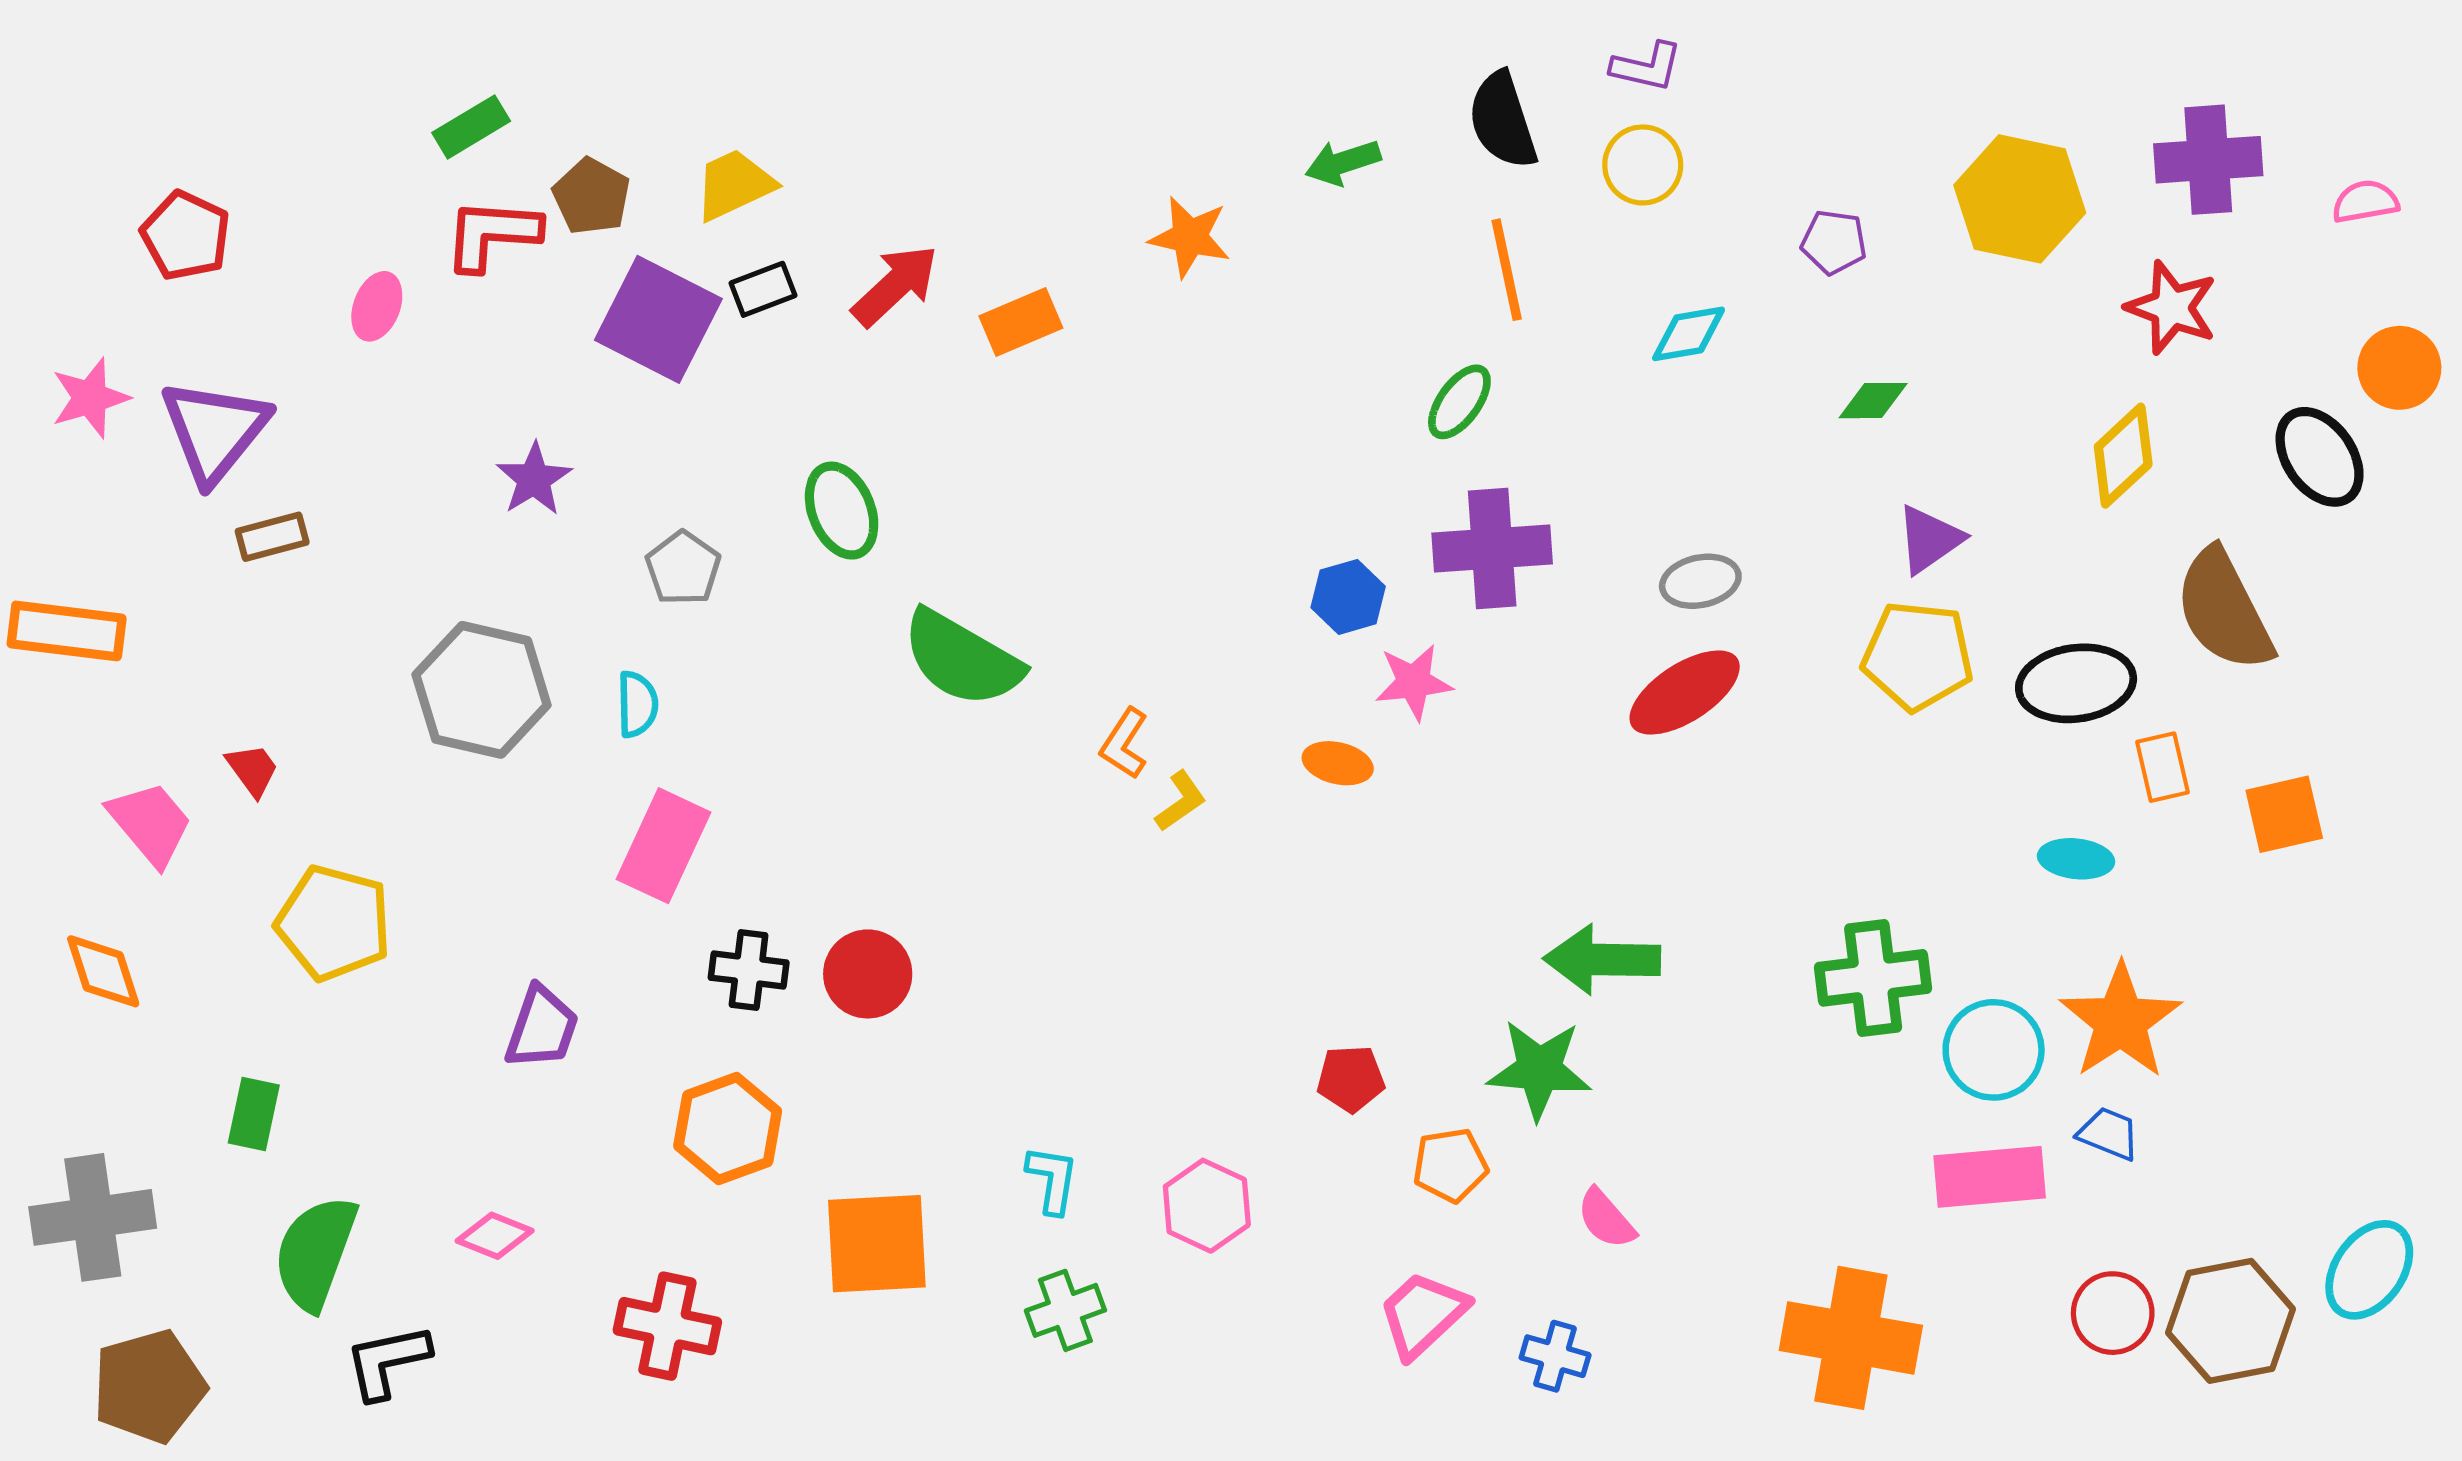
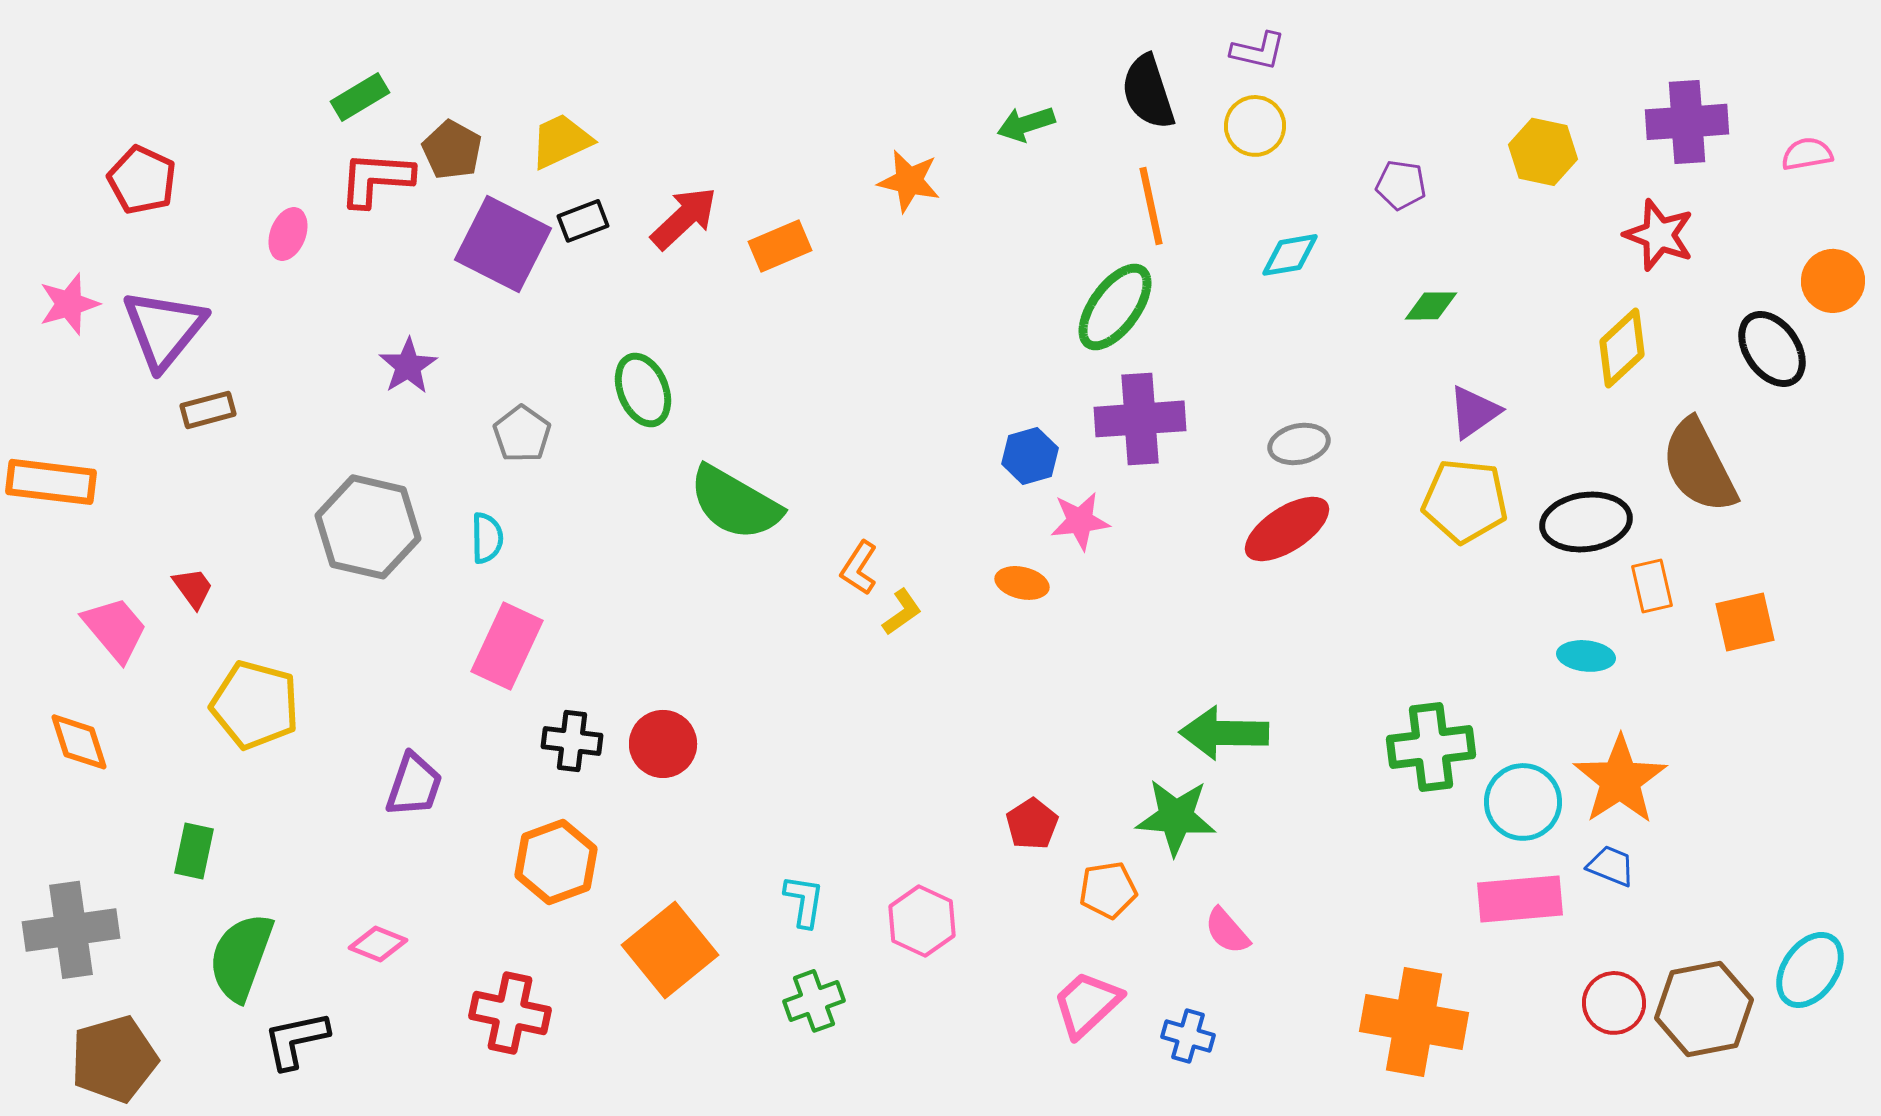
yellow hexagon: (2020, 199) -> (1543, 152), size x0.7
green ellipse: (1459, 402) -> (1115, 307), size x1.5
red pentagon: (1351, 1079) -> (1032, 824), turned -30
orange square: (877, 1244) -> (670, 950), turned -36

